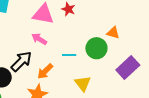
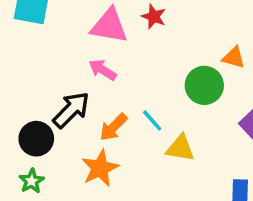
cyan line: (69, 55) -> (152, 120), moved, turned 48
yellow triangle: (83, 83) -> (180, 148), turned -42

